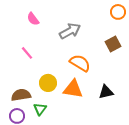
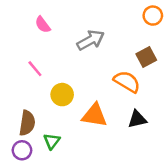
orange semicircle: (80, 63) -> (127, 82), moved
yellow circle: (48, 83) -> (62, 95), moved
brown semicircle: (21, 95) -> (27, 123), turned 108

